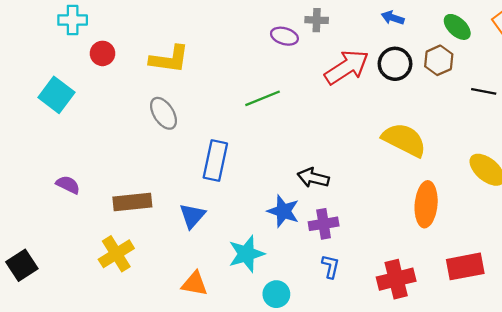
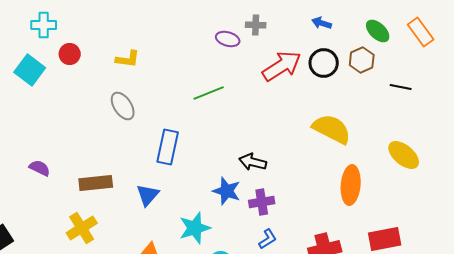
yellow L-shape: (169, 59) -> (128, 59), size x0.7
cyan square: (56, 95) -> (30, 70), moved
blue L-shape: (331, 266) -> (268, 239), turned 45

